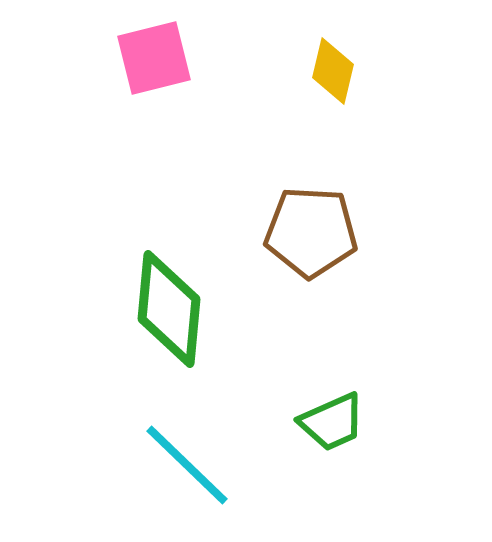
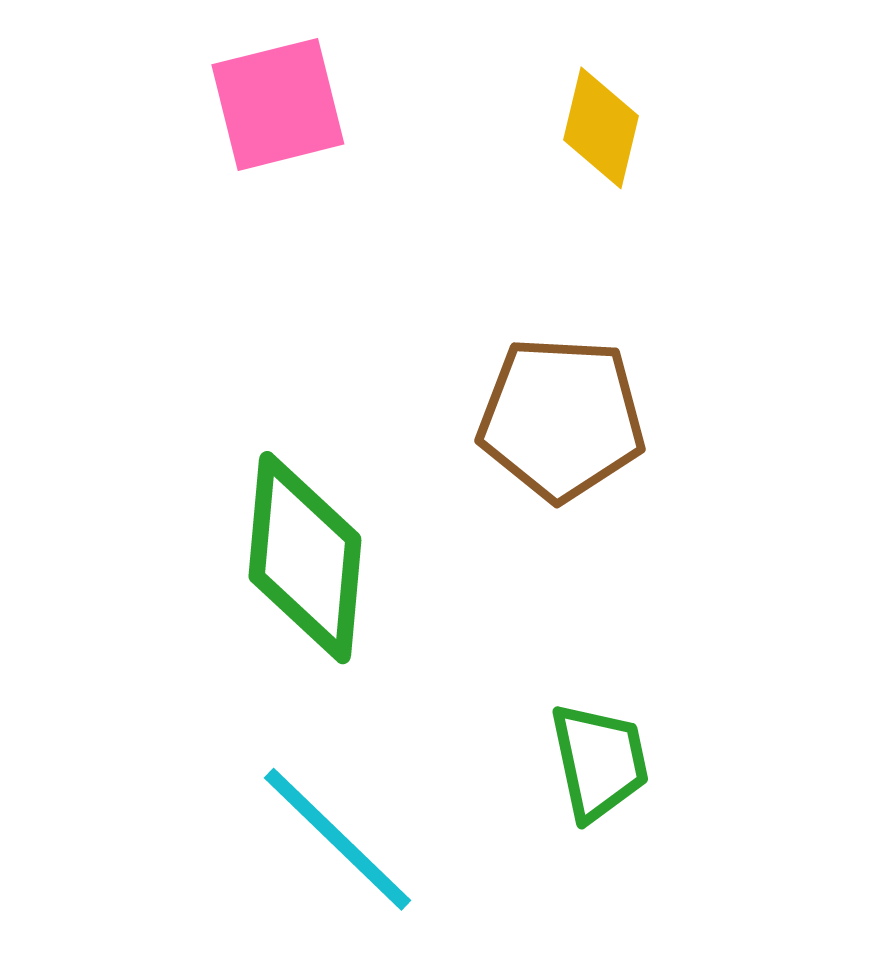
green trapezoid: (332, 422) -> (599, 762), turned -78

